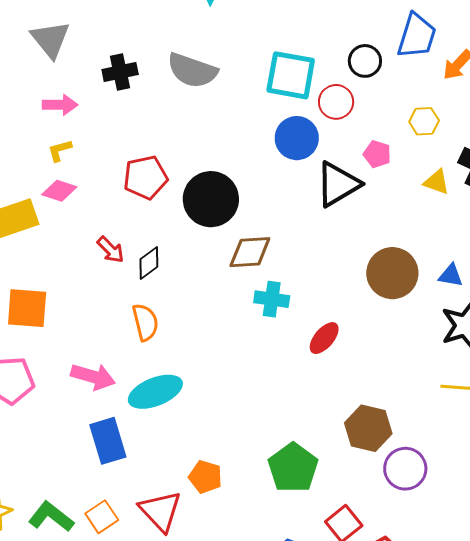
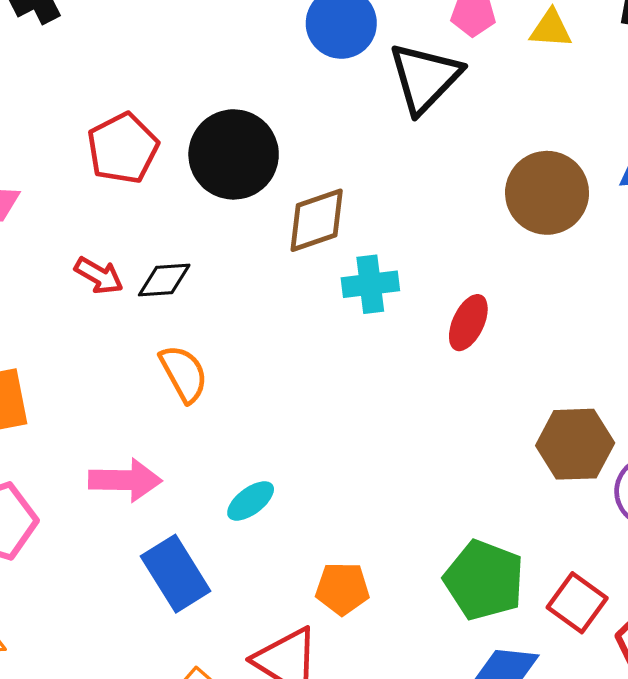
yellow triangle: (437, 182) -> (551, 29), moved
black diamond: (149, 263) -> (164, 280), turned 48
cyan ellipse: (155, 392) -> (251, 501), moved, size x0.6
green pentagon: (293, 468) -> (484, 580), moved

